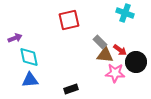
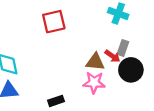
gray rectangle: (100, 42) -> (123, 48), moved, turned 64
pink star: (115, 73) -> (94, 83), moved

